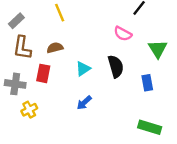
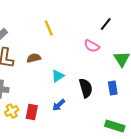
yellow line: (60, 13) -> (49, 28), moved
black semicircle: (116, 66) -> (86, 88), moved
red rectangle: (43, 73) -> (32, 112), moved

